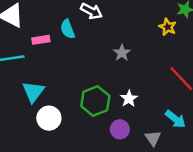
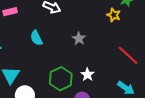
cyan semicircle: (68, 29) -> (36, 38), moved
pink rectangle: (41, 40) -> (10, 12), moved

